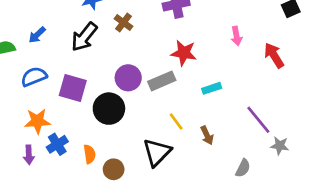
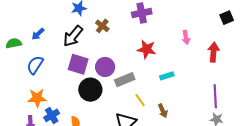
red arrow: (274, 55) -> (214, 52), turned 36
blue semicircle: (34, 77) -> (35, 65), turned -36
gray rectangle: (162, 81) -> (125, 80), moved
purple square: (73, 88) -> (78, 64), moved
purple line: (258, 120) -> (215, 96), moved, turned 35

